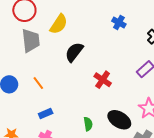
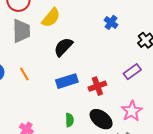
red cross: (103, 80) -> (97, 86), moved, turned 30
blue rectangle: (46, 113) -> (67, 81), moved, size x1.5

